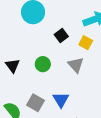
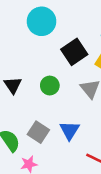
black square: (61, 36) -> (74, 52), size x1.5

